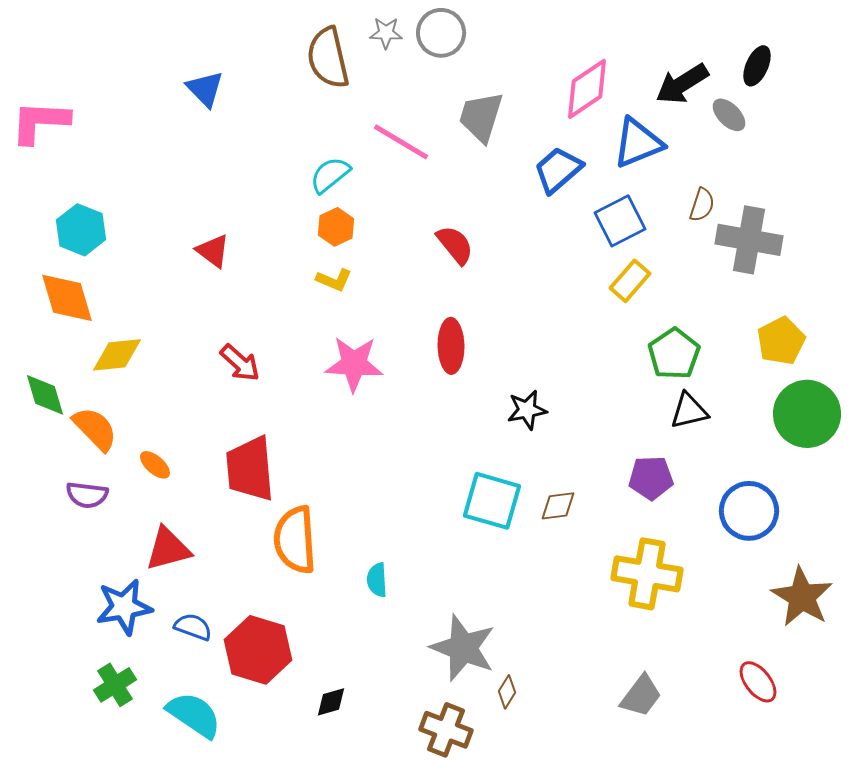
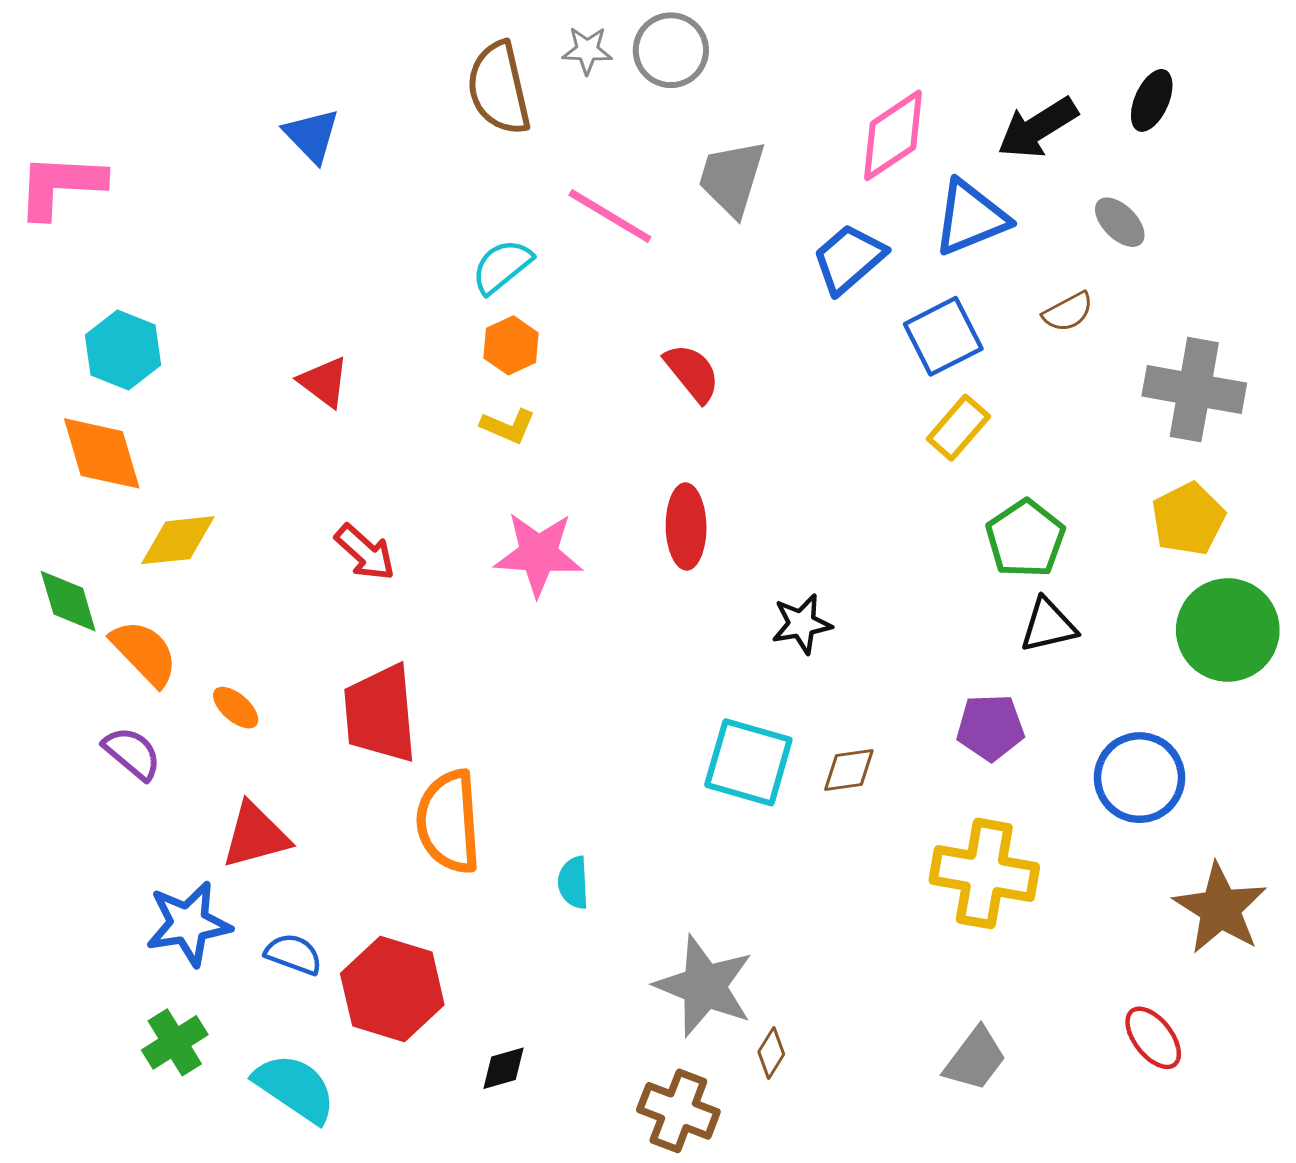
gray ellipse: (729, 115) -> (1120, 222), moved
brown semicircle: (702, 205) -> (1068, 312), turned 44
gray cross: (749, 240) -> (1194, 390), moved
purple semicircle: (87, 495) -> (132, 753), turned -147

